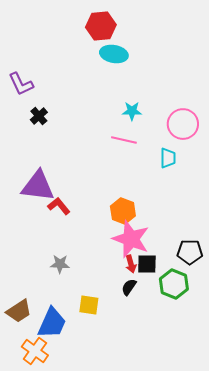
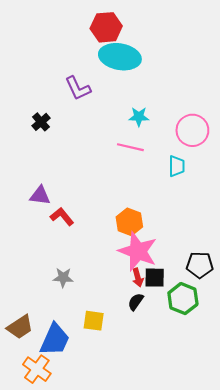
cyan ellipse: (114, 54) -> (120, 57), size x1.4
purple L-shape: (21, 84) -> (78, 88), moved
purple triangle: (38, 186) -> (40, 196), size x0.6

